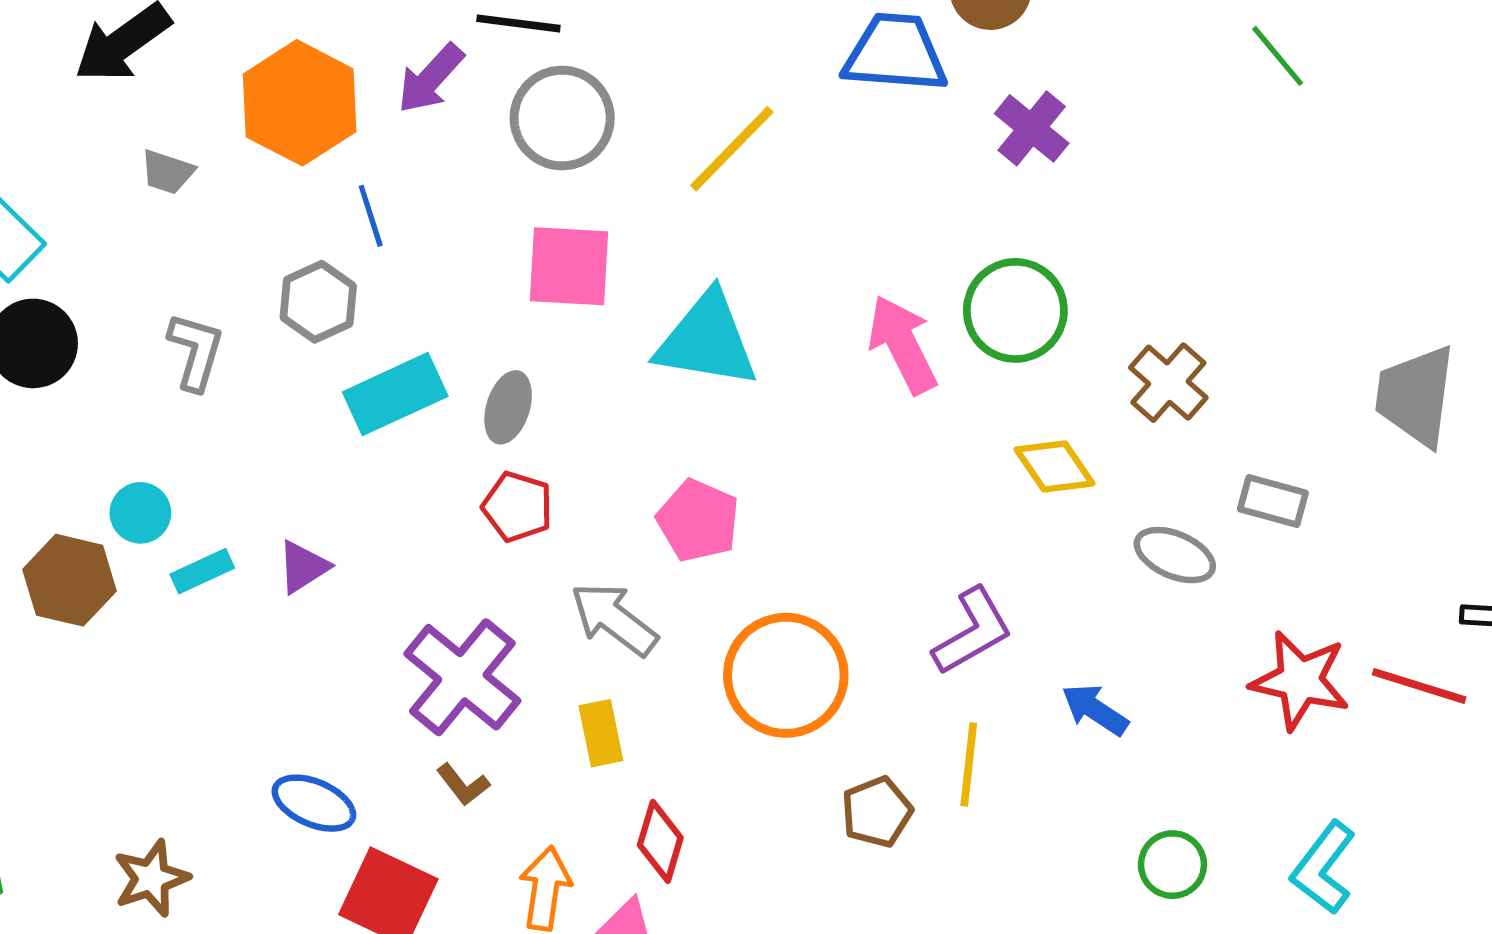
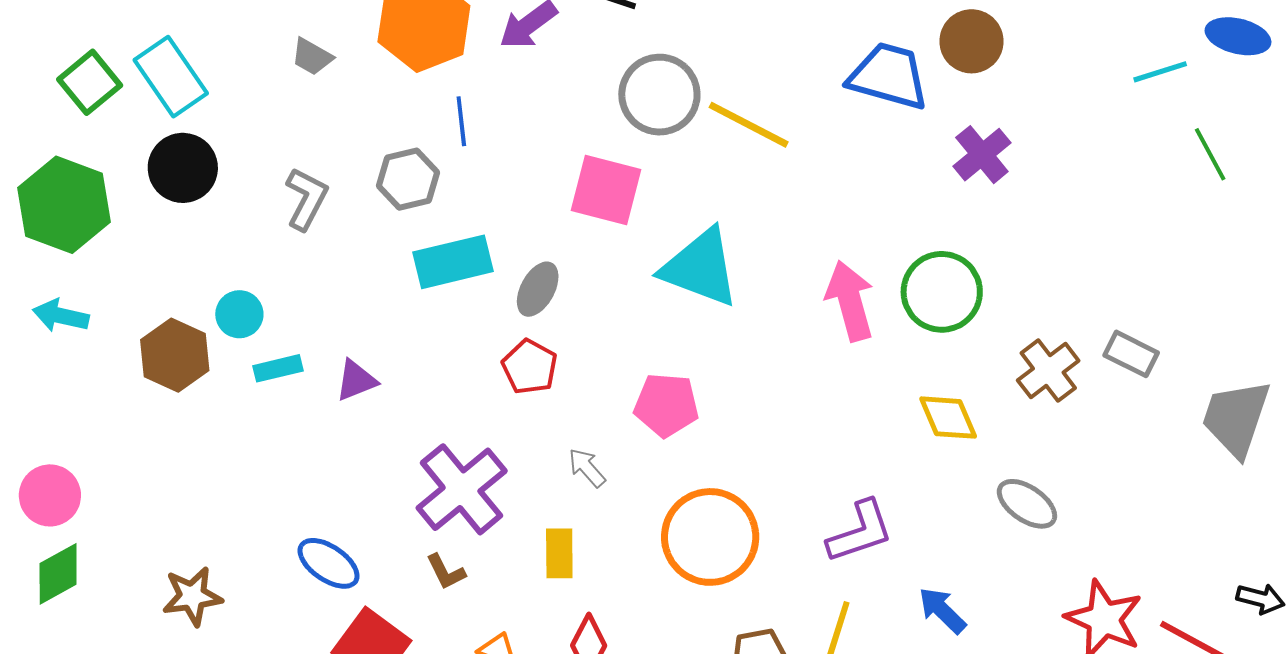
green line: (1278, 56) -> (1210, 154), moved
gray circle: (562, 118) -> (659, 95), moved
yellow line: (732, 149) -> (749, 125), turned 62
gray rectangle: (1273, 501) -> (1131, 354), moved
pink pentagon: (698, 521) -> (666, 405), turned -30
gray arrow: (614, 619) -> (587, 468), size x0.6

